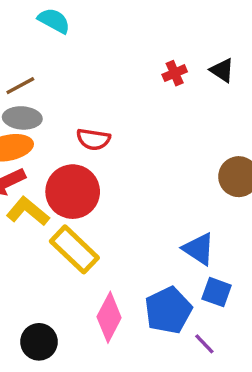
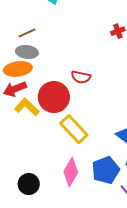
red semicircle: (93, 139) -> (81, 77), moved
yellow rectangle: (74, 249) -> (74, 129), moved

